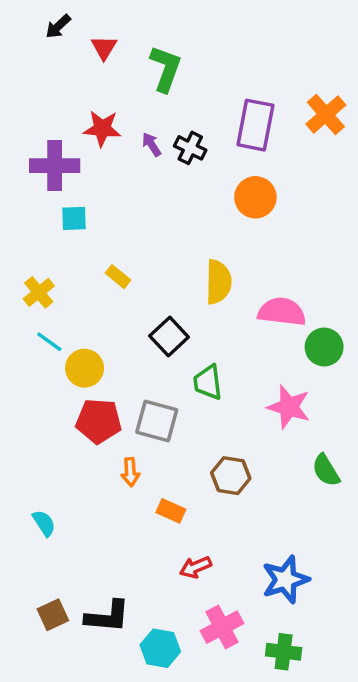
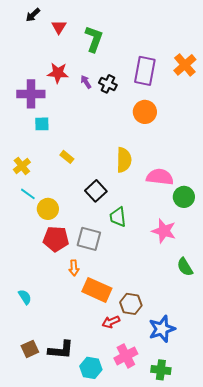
brown hexagon: (231, 476) -> (131, 304), moved
orange rectangle: (171, 511) -> (97, 290), size x1.8

